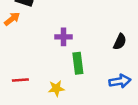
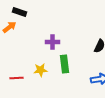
yellow star: (56, 88) -> (40, 70), moved

